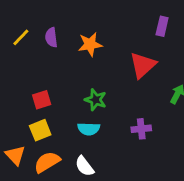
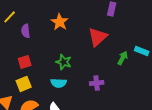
purple semicircle: (51, 37) -> (26, 31), moved
orange star: (90, 44) -> (60, 22), turned -30

